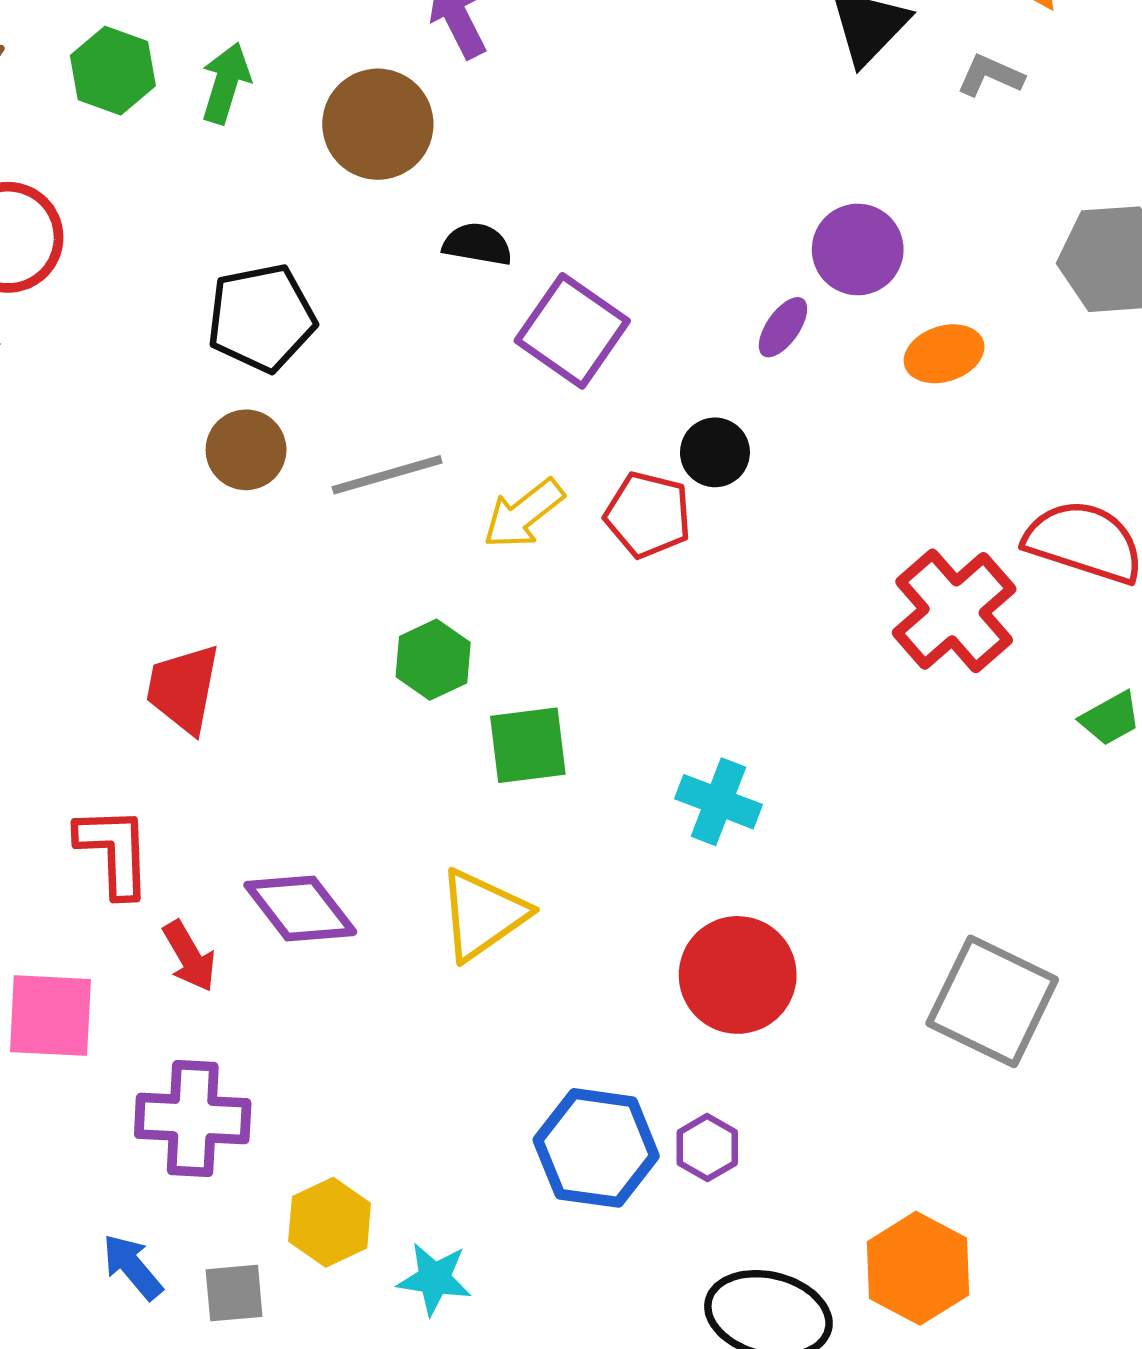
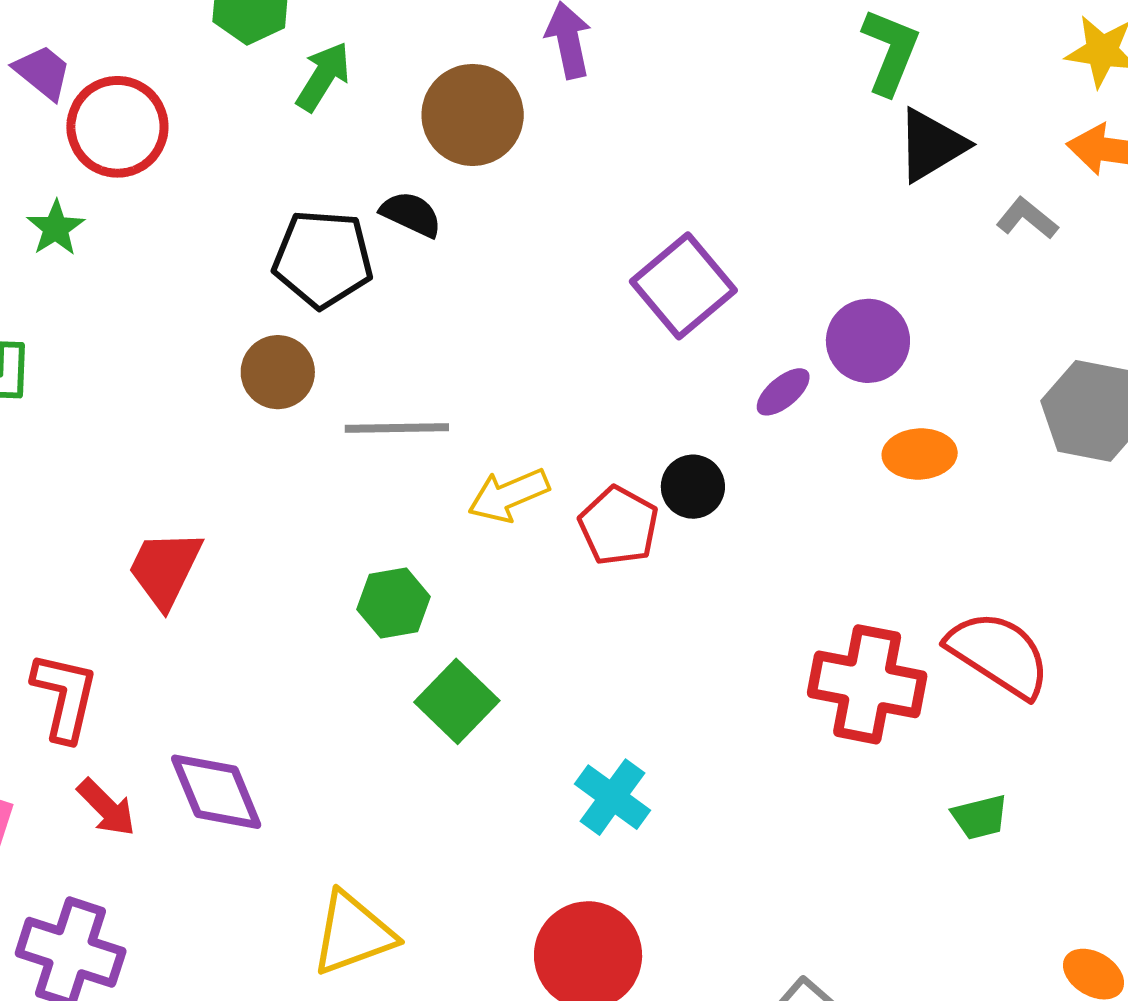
green arrow: (226, 83) -> (323, 76), moved
black semicircle: (477, 244) -> (411, 214), moved
purple square: (572, 331) -> (683, 286), moved
red cross: (954, 611) -> (867, 684), turned 37
green square: (528, 745) -> (457, 701), turned 36
yellow triangle: (483, 914) -> (353, 934), moved
red arrow: (189, 956) -> (106, 808), turned -30

